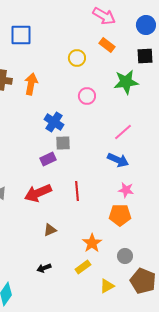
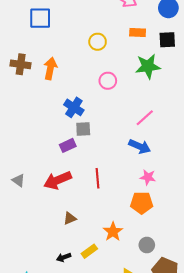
orange rectangle: (107, 45) -> (138, 32), moved, turned -35
yellow rectangle: (83, 267) -> (89, 251), moved

